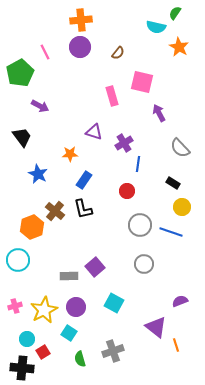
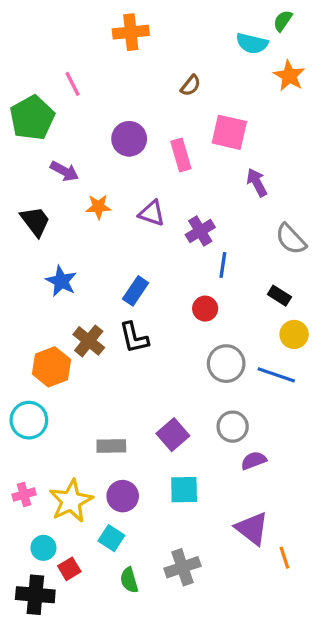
purple circle: (80, 47) -> (129, 139), moved
orange star: (70, 154) -> (98, 207), moved
purple square: (95, 267) -> (173, 435), moved
purple semicircle: (180, 301) -> (254, 461), moved
cyan square: (114, 303) -> (184, 490), turned -30

